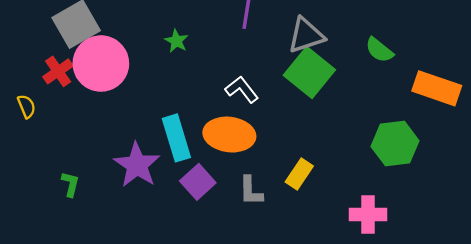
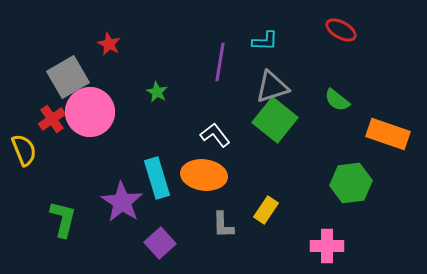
yellow semicircle: (26, 106) -> (24, 150), size x1.5
purple square: (198, 182) -> (160, 243), moved
green L-shape: (70, 184) -> (63, 219), size x1.6

